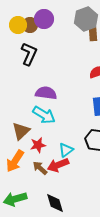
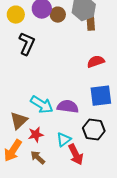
brown circle: (30, 25) -> (58, 15), moved
purple semicircle: (46, 93) -> (68, 107), moved
red arrow: (58, 165) -> (76, 155), moved, turned -95

